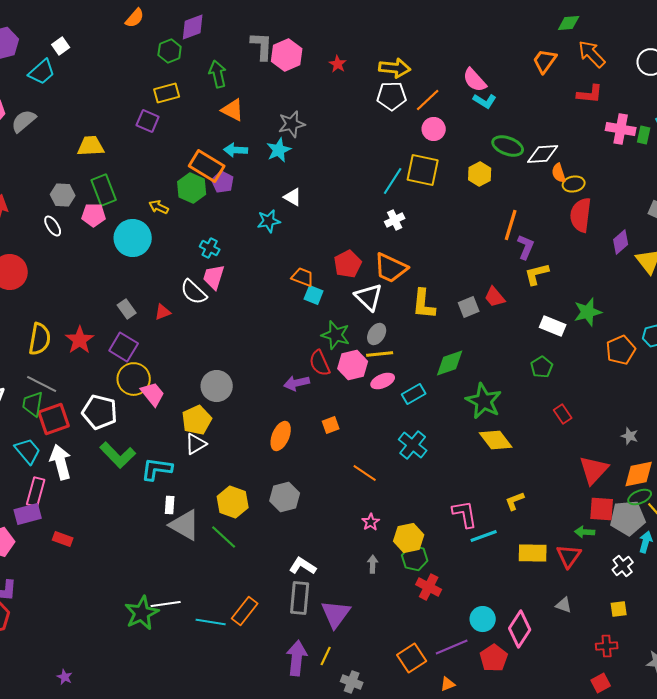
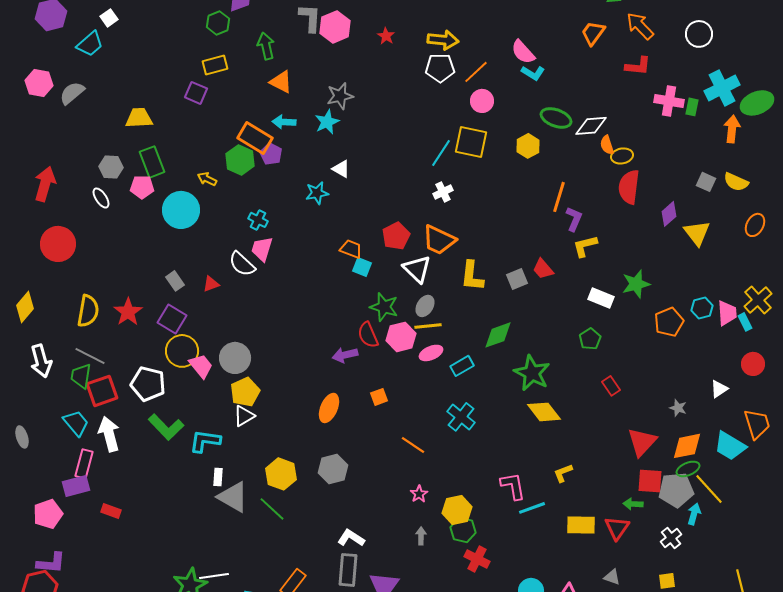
gray circle: (217, 386) -> (235, 358), moved

